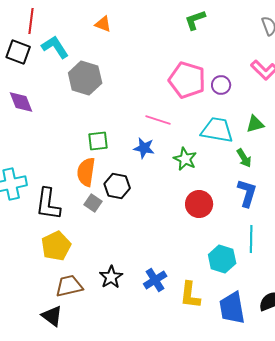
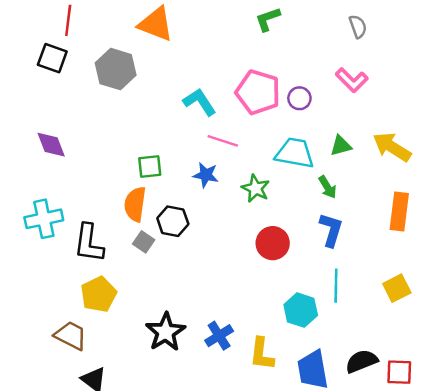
orange triangle: (103, 24) -> (156, 24), size x1.8
cyan L-shape: (55, 47) -> (200, 102), moved
gray hexagon: (85, 78) -> (116, 69), moved
purple diamond: (21, 102) -> (51, 145), moved
black star: (111, 277) -> (166, 332), size x1.4
brown trapezoid: (69, 286) -> (71, 336), moved, turned 40

